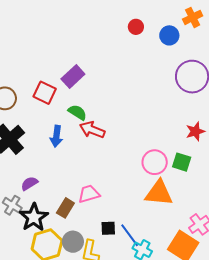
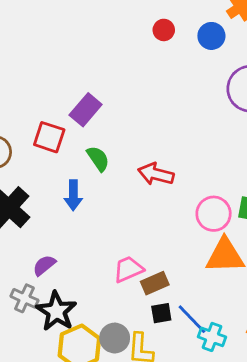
green semicircle: (77, 112) -> (98, 159), turned 30
red arrow: (92, 130) -> (156, 174), moved
brown rectangle: (65, 208) -> (155, 283), moved, turned 42

